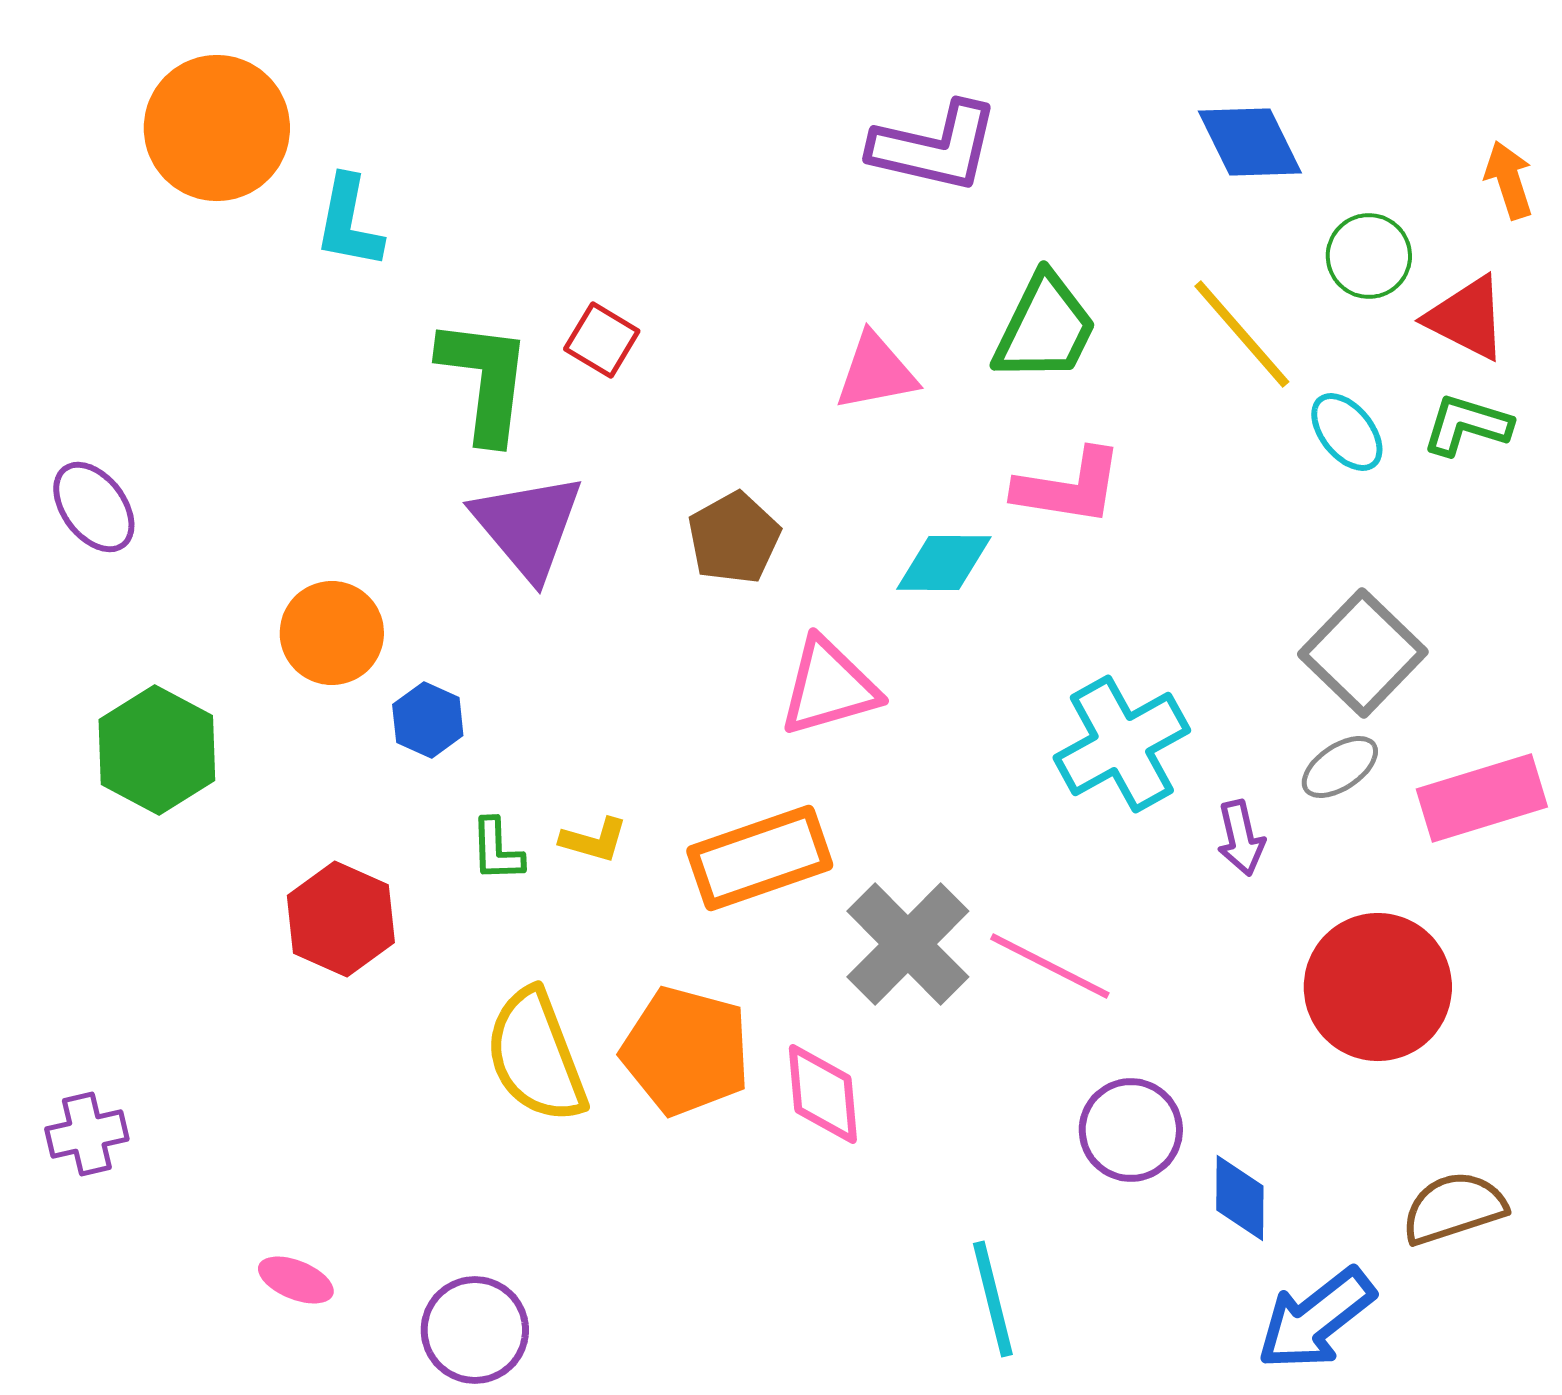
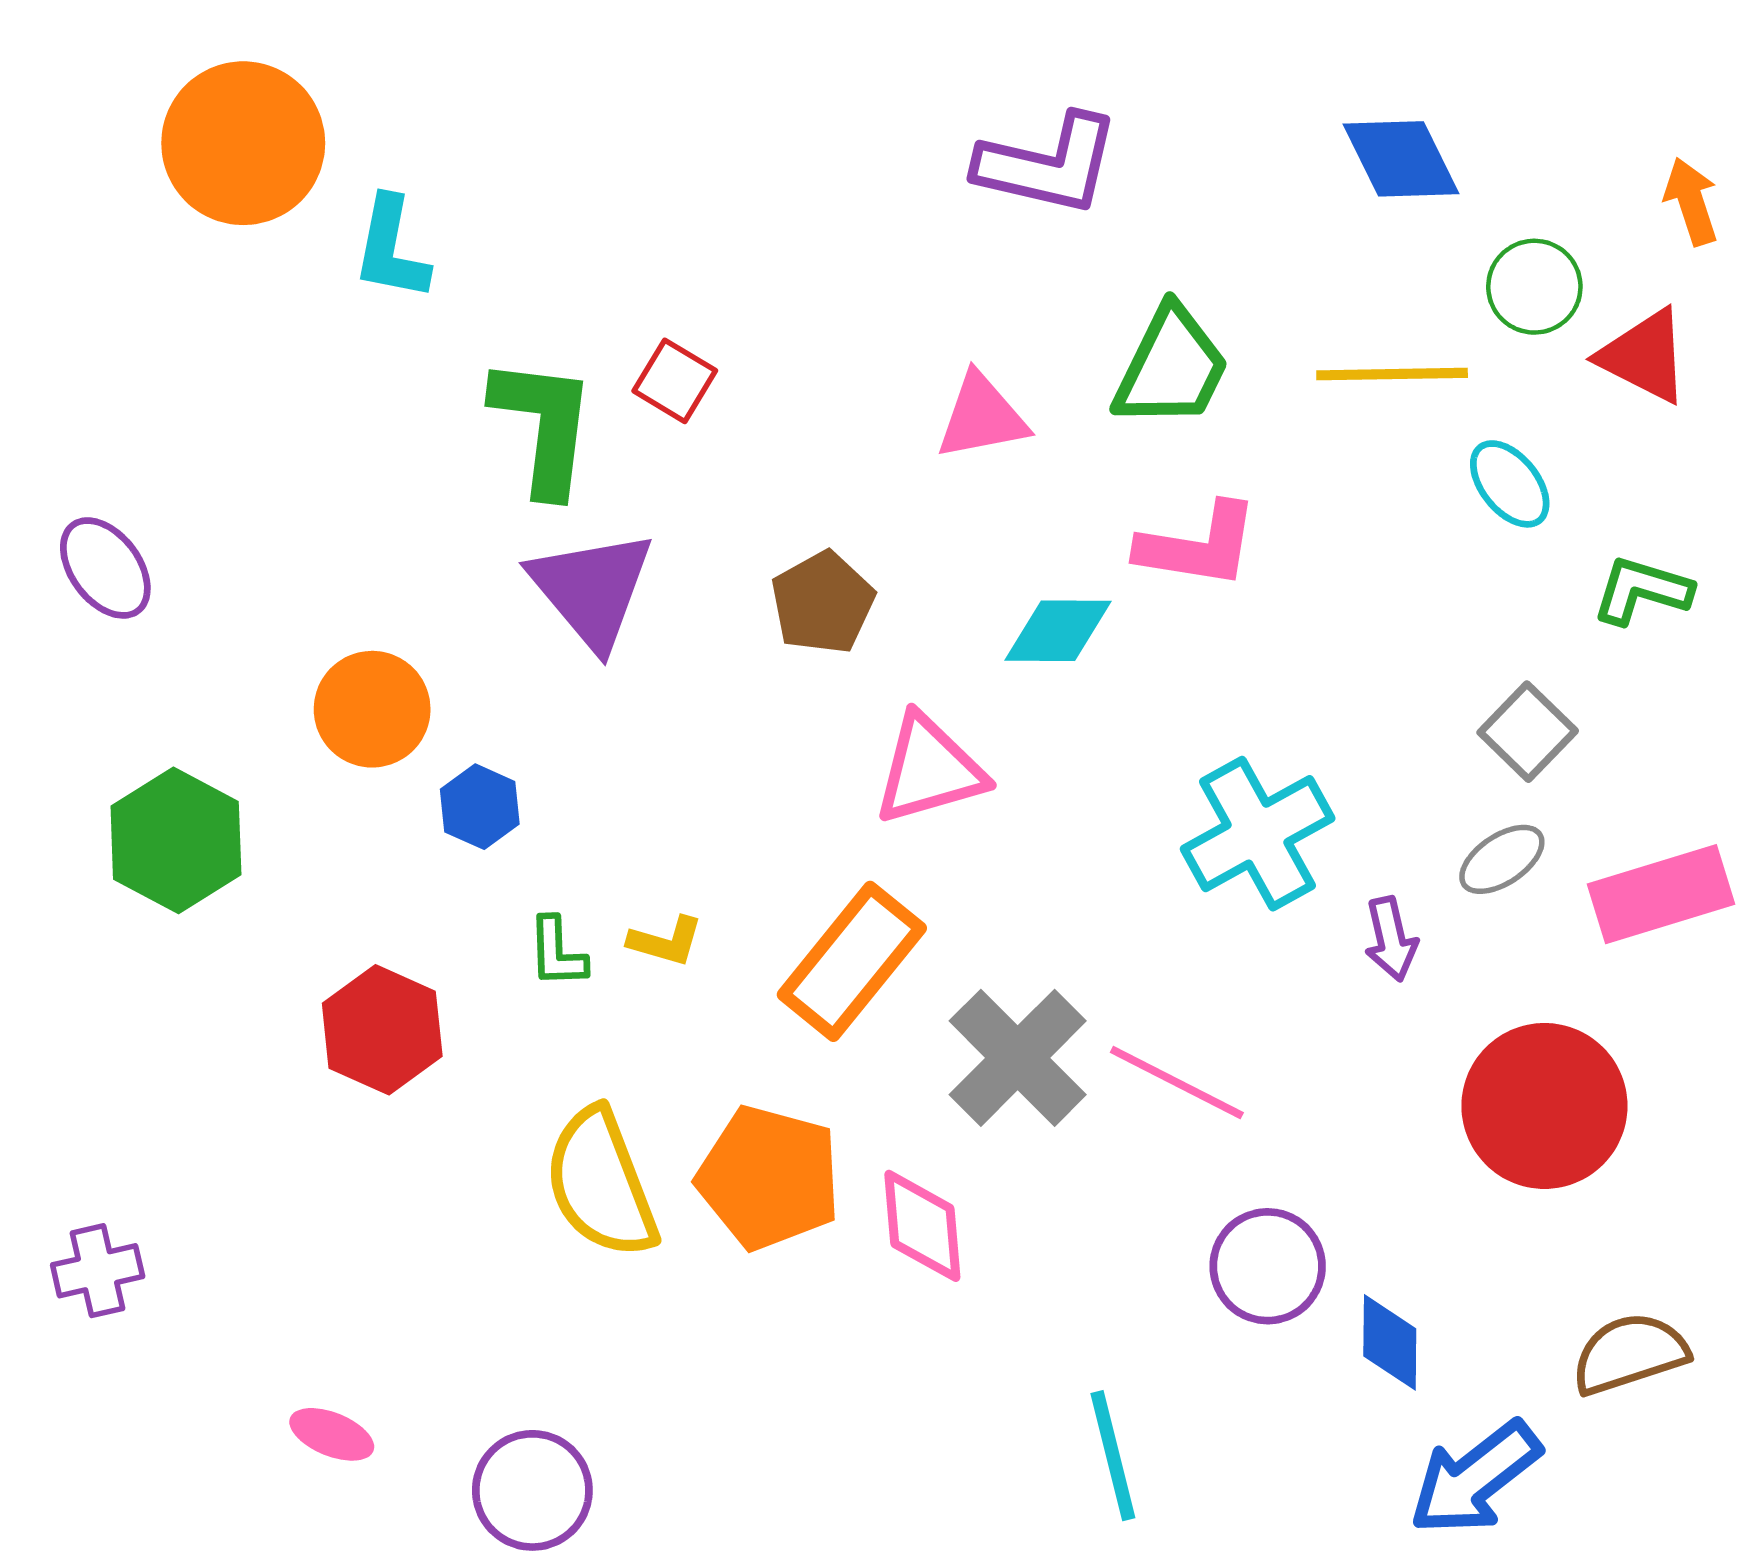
yellow line: (1242, 334) -> (1392, 374), turned -50
green L-shape: (1467, 425) -> (1642, 590), moved
gray square: (1363, 653) -> (1528, 732), size x0.7
orange rectangle: (760, 858) -> (852, 961), turned -32

